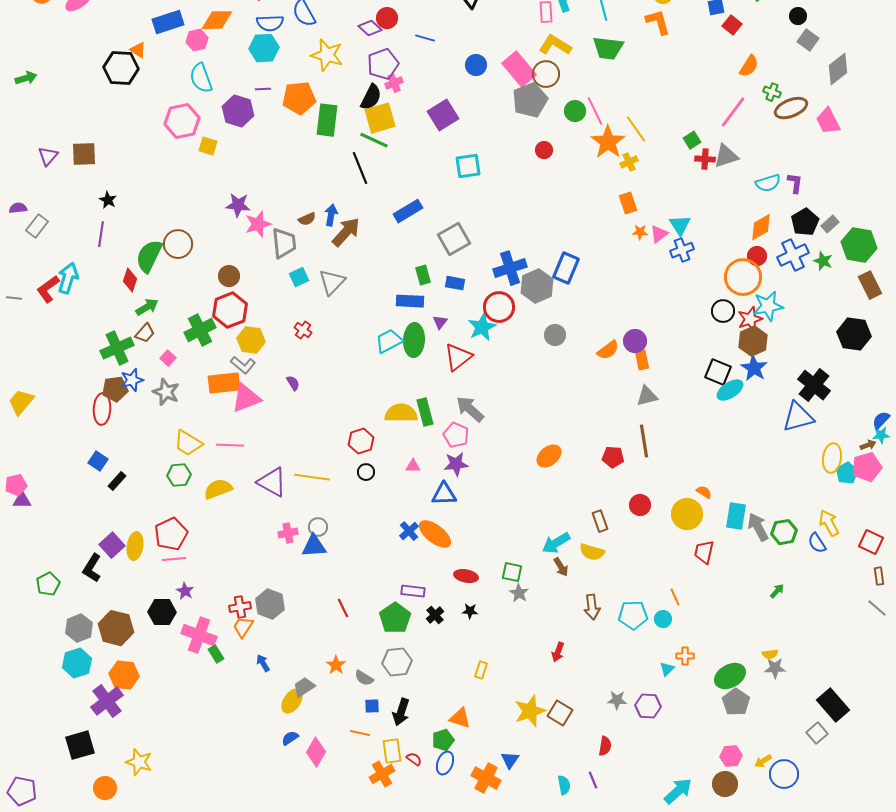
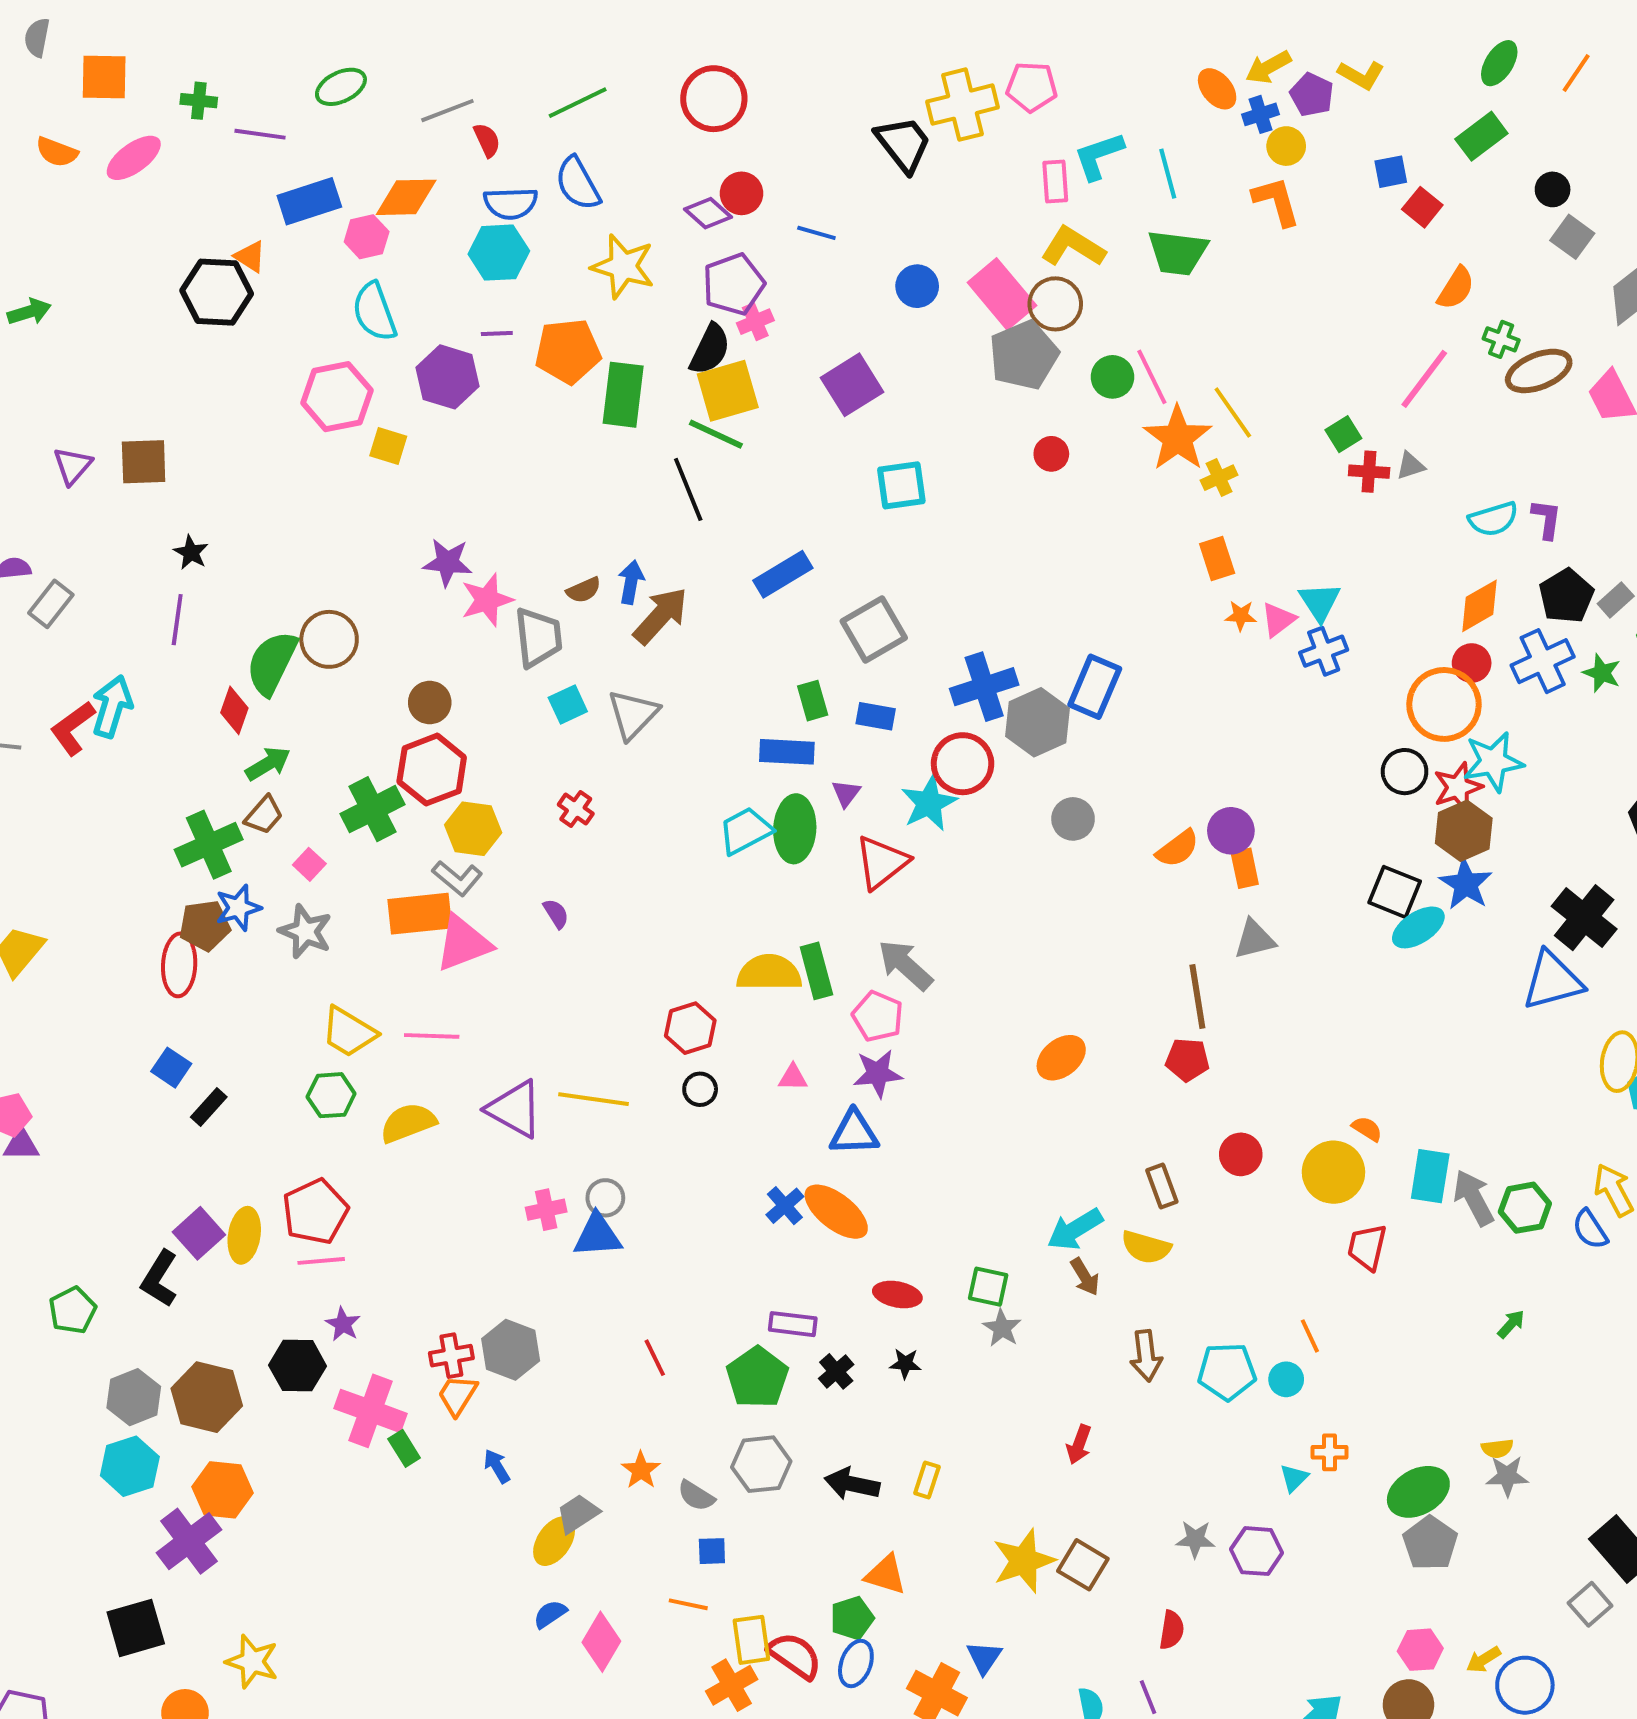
gray triangle: (726, 156) -> (1410, 466), size x0.6
brown line: (644, 441) -> (1197, 997), moved
black arrow: (401, 712) -> (852, 1484), moved, turned 84
red semicircle: (414, 759) -> (795, 1656), size x1.8

